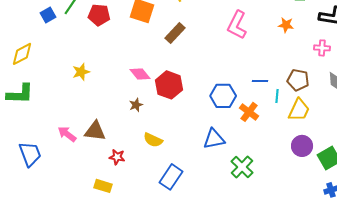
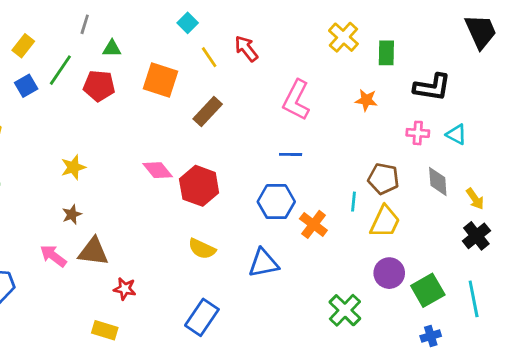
blue line: (260, 81) -> (291, 154), moved
brown star: (136, 105) -> (72, 214), moved
yellow semicircle: (153, 140) -> (202, 249), moved
green cross: (242, 167) -> (345, 310), moved

